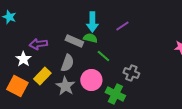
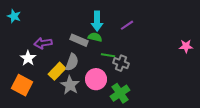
green line: (103, 56) -> (108, 55), turned -32
gray cross: (131, 73) -> (121, 63), moved
yellow rectangle: (42, 76) -> (57, 71), moved
green cross: (115, 94) -> (120, 93), turned 30

